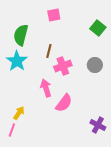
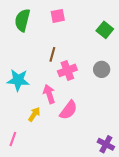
green semicircle: (21, 35) -> (22, 20), moved
cyan star: (17, 61) -> (18, 80), moved, turned -30
yellow arrow: (19, 113) -> (34, 114), moved
purple cross: (98, 125) -> (106, 144), moved

